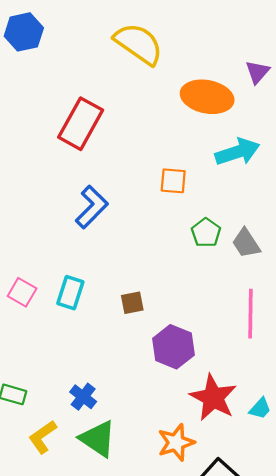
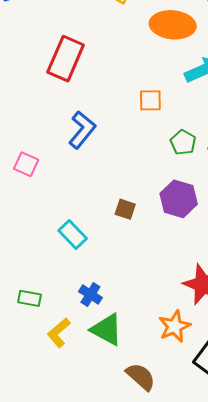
pink square: (22, 292) -> (26, 164), moved
cyan rectangle: (70, 293) -> (73, 235), moved, turned -56
brown square: (132, 303) -> (125, 209), turned 35
purple hexagon: (173, 347) -> (179, 199), moved

